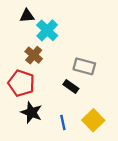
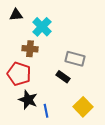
black triangle: (27, 16) -> (16, 15), moved
brown cross: (34, 55) -> (30, 49), turned -35
blue line: (63, 123) -> (46, 111), moved

